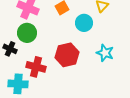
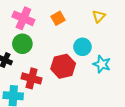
cyan circle: (84, 23) -> (82, 47), moved

